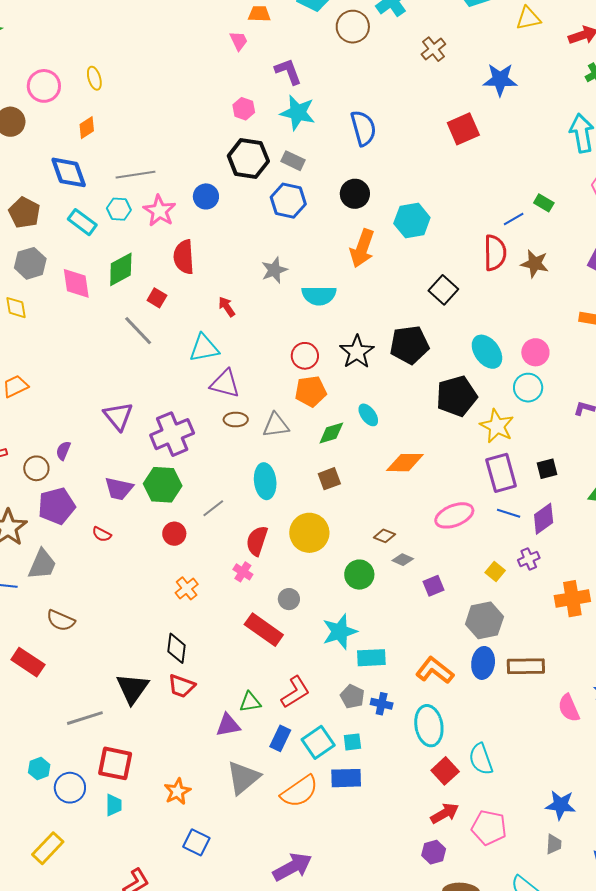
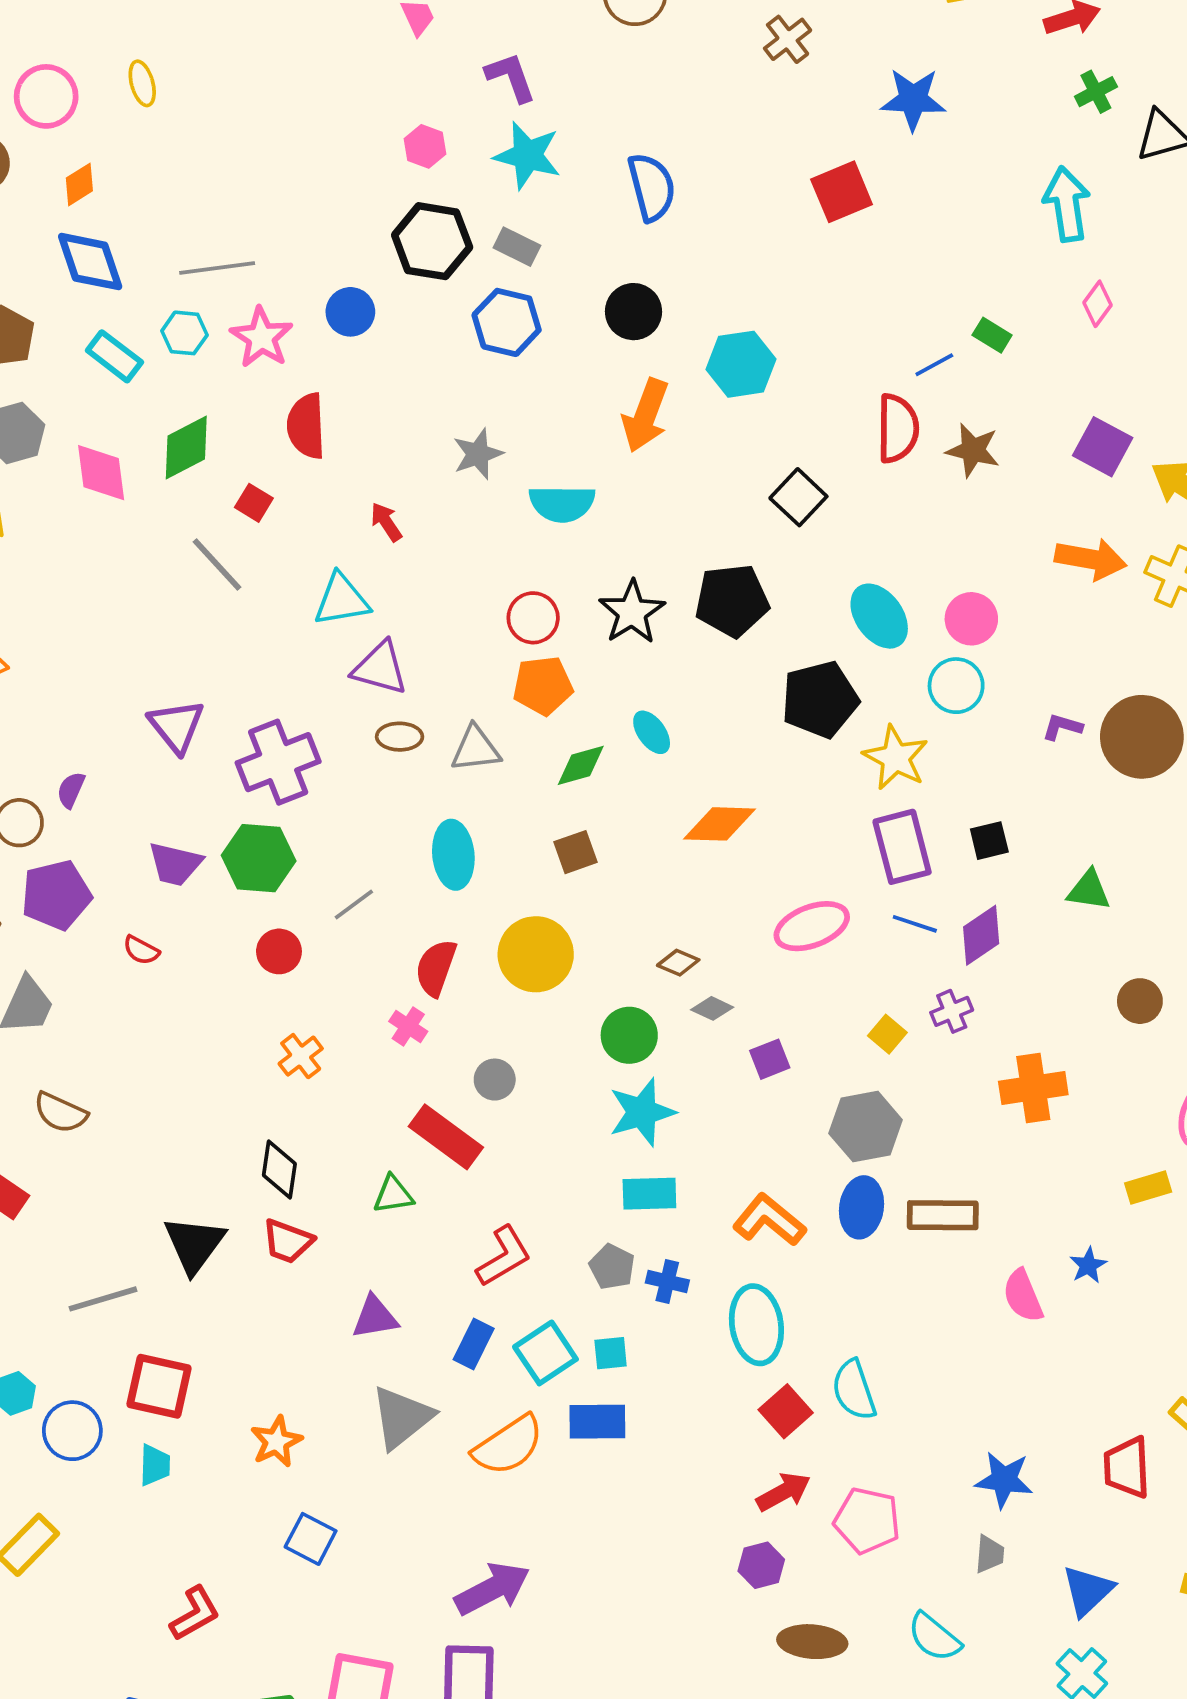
orange diamond: (87, 128) -> (79, 184), moved
cyan star: (340, 632) -> (642, 1112), moved
green triangle: (250, 702) -> (393, 1195), moved

